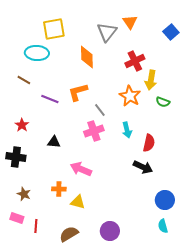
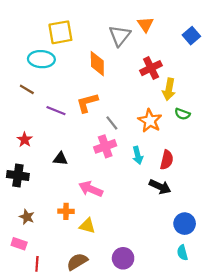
orange star: (130, 96) -> (150, 121), moved
cyan arrow: (127, 130) -> (138, 155), moved
red line: (36, 226) -> (37, 264), moved

